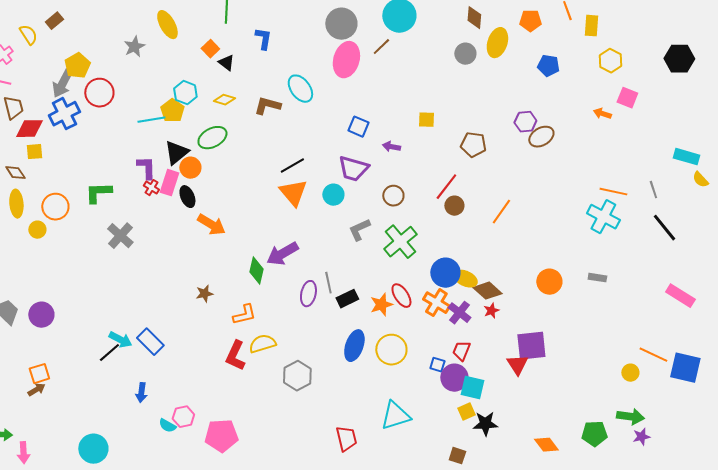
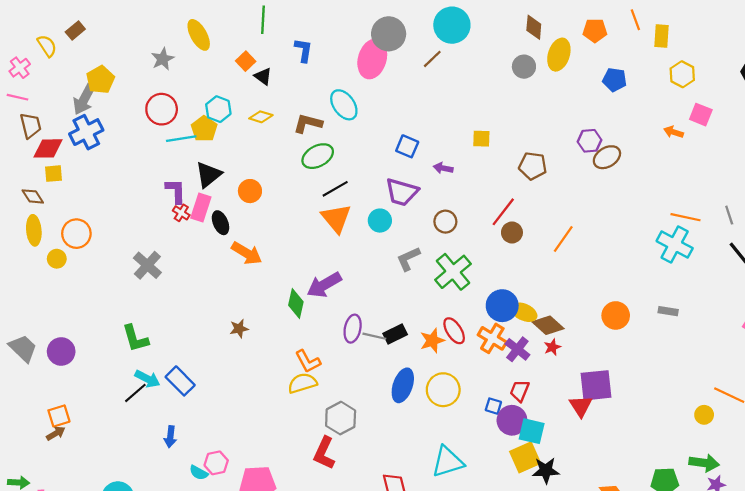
pink ellipse: (346, 60) -> (372, 59), moved
red circle: (99, 93) -> (162, 109), moved
green ellipse: (212, 138) -> (318, 156), moved
orange circle: (190, 168) -> (250, 191), moved
green L-shape: (98, 193) -> (135, 338), moved, turned -104
gray line: (328, 283) -> (374, 336), moved, turned -65
orange L-shape: (244, 315) -> (308, 361), moved, turned 75
red L-shape: (235, 356) -> (324, 453), moved
yellow square: (466, 412) -> (525, 457), size x1.6

